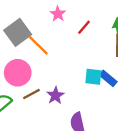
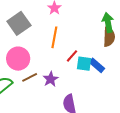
red line: (84, 27) -> (72, 56), moved
orange line: (38, 45) -> (54, 37), moved, turned 55

